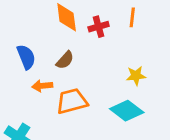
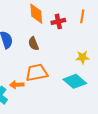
brown semicircle: (65, 60) -> (33, 44), turned 112
orange arrow: (42, 86) -> (17, 85), moved

